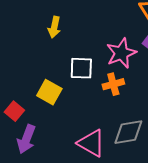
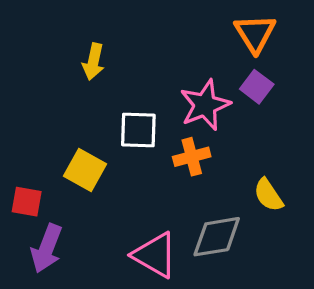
red square: (14, 111) -> (27, 202), turned -30

